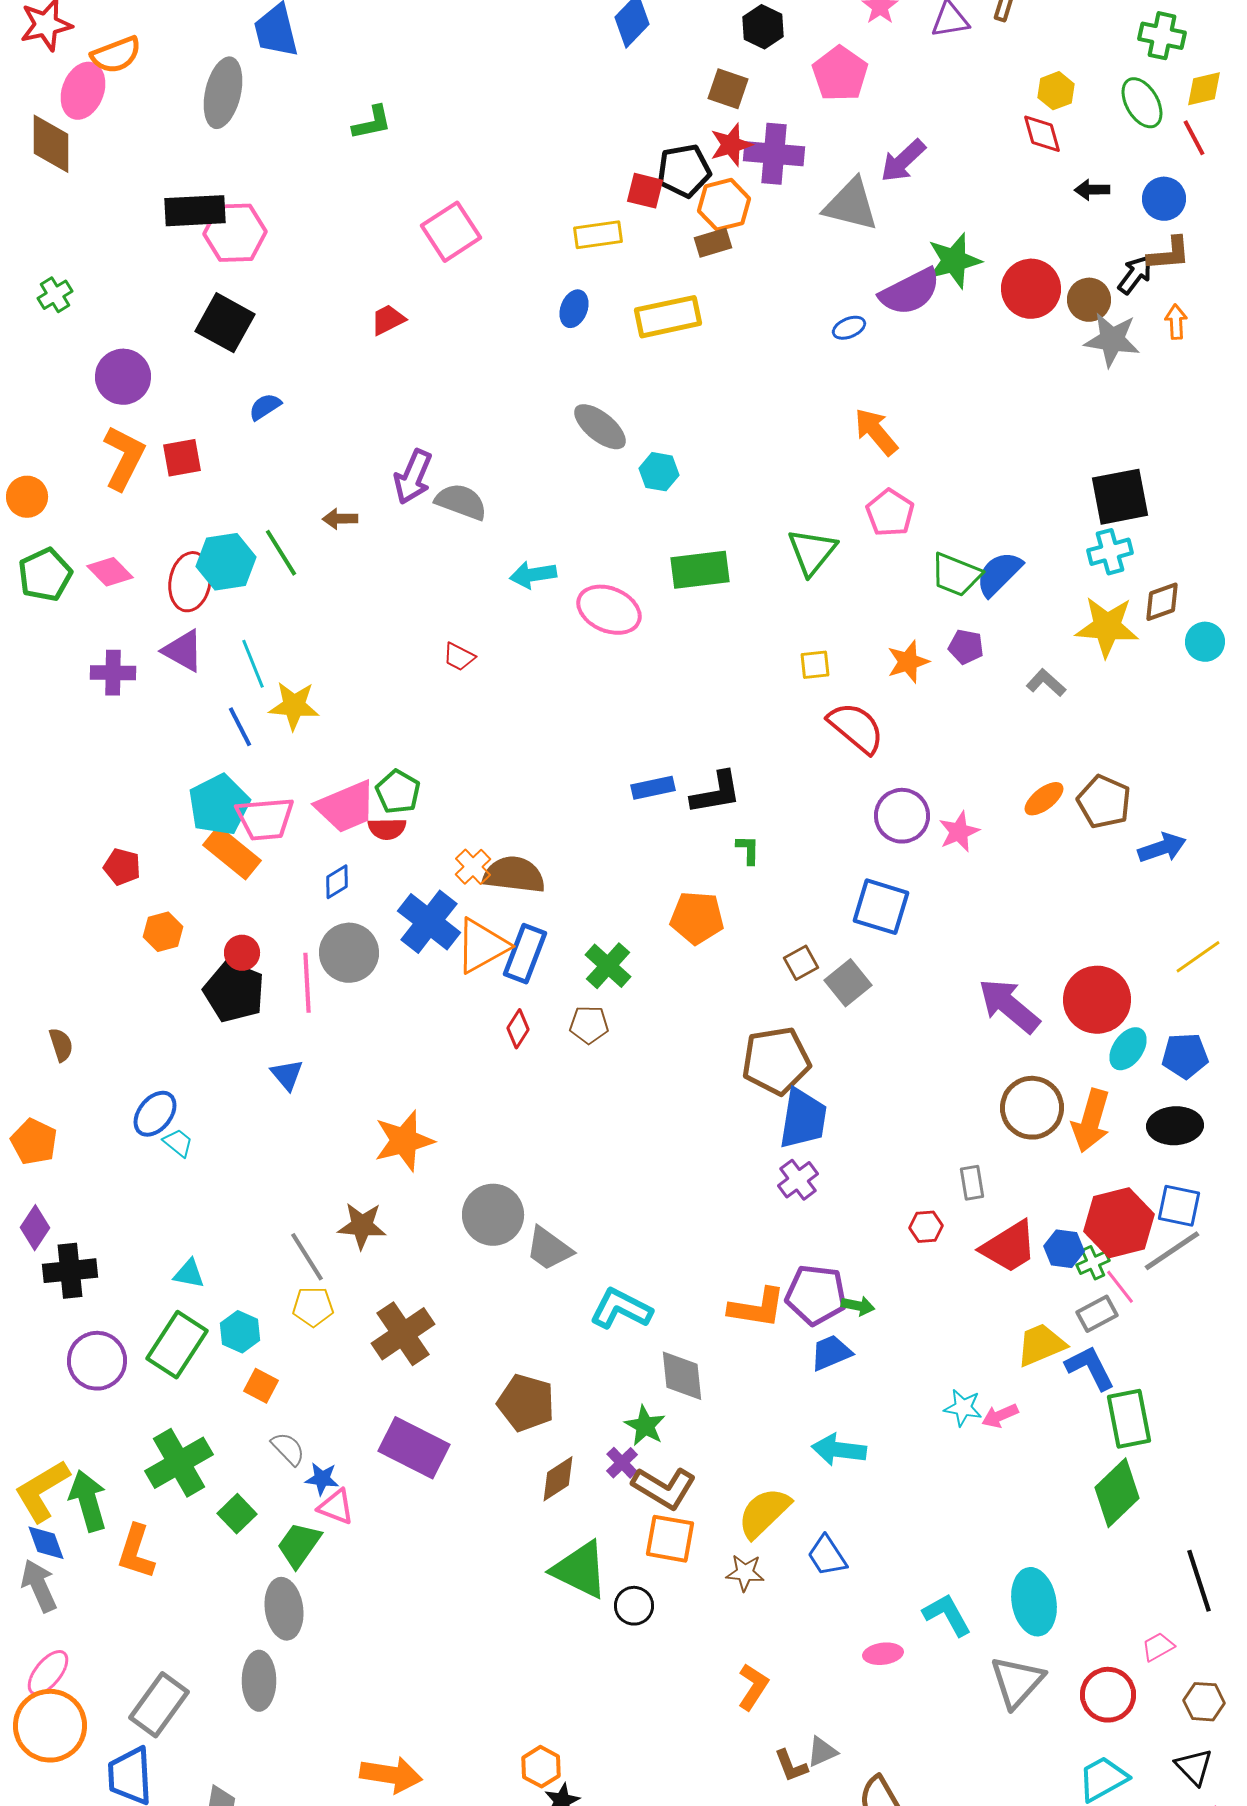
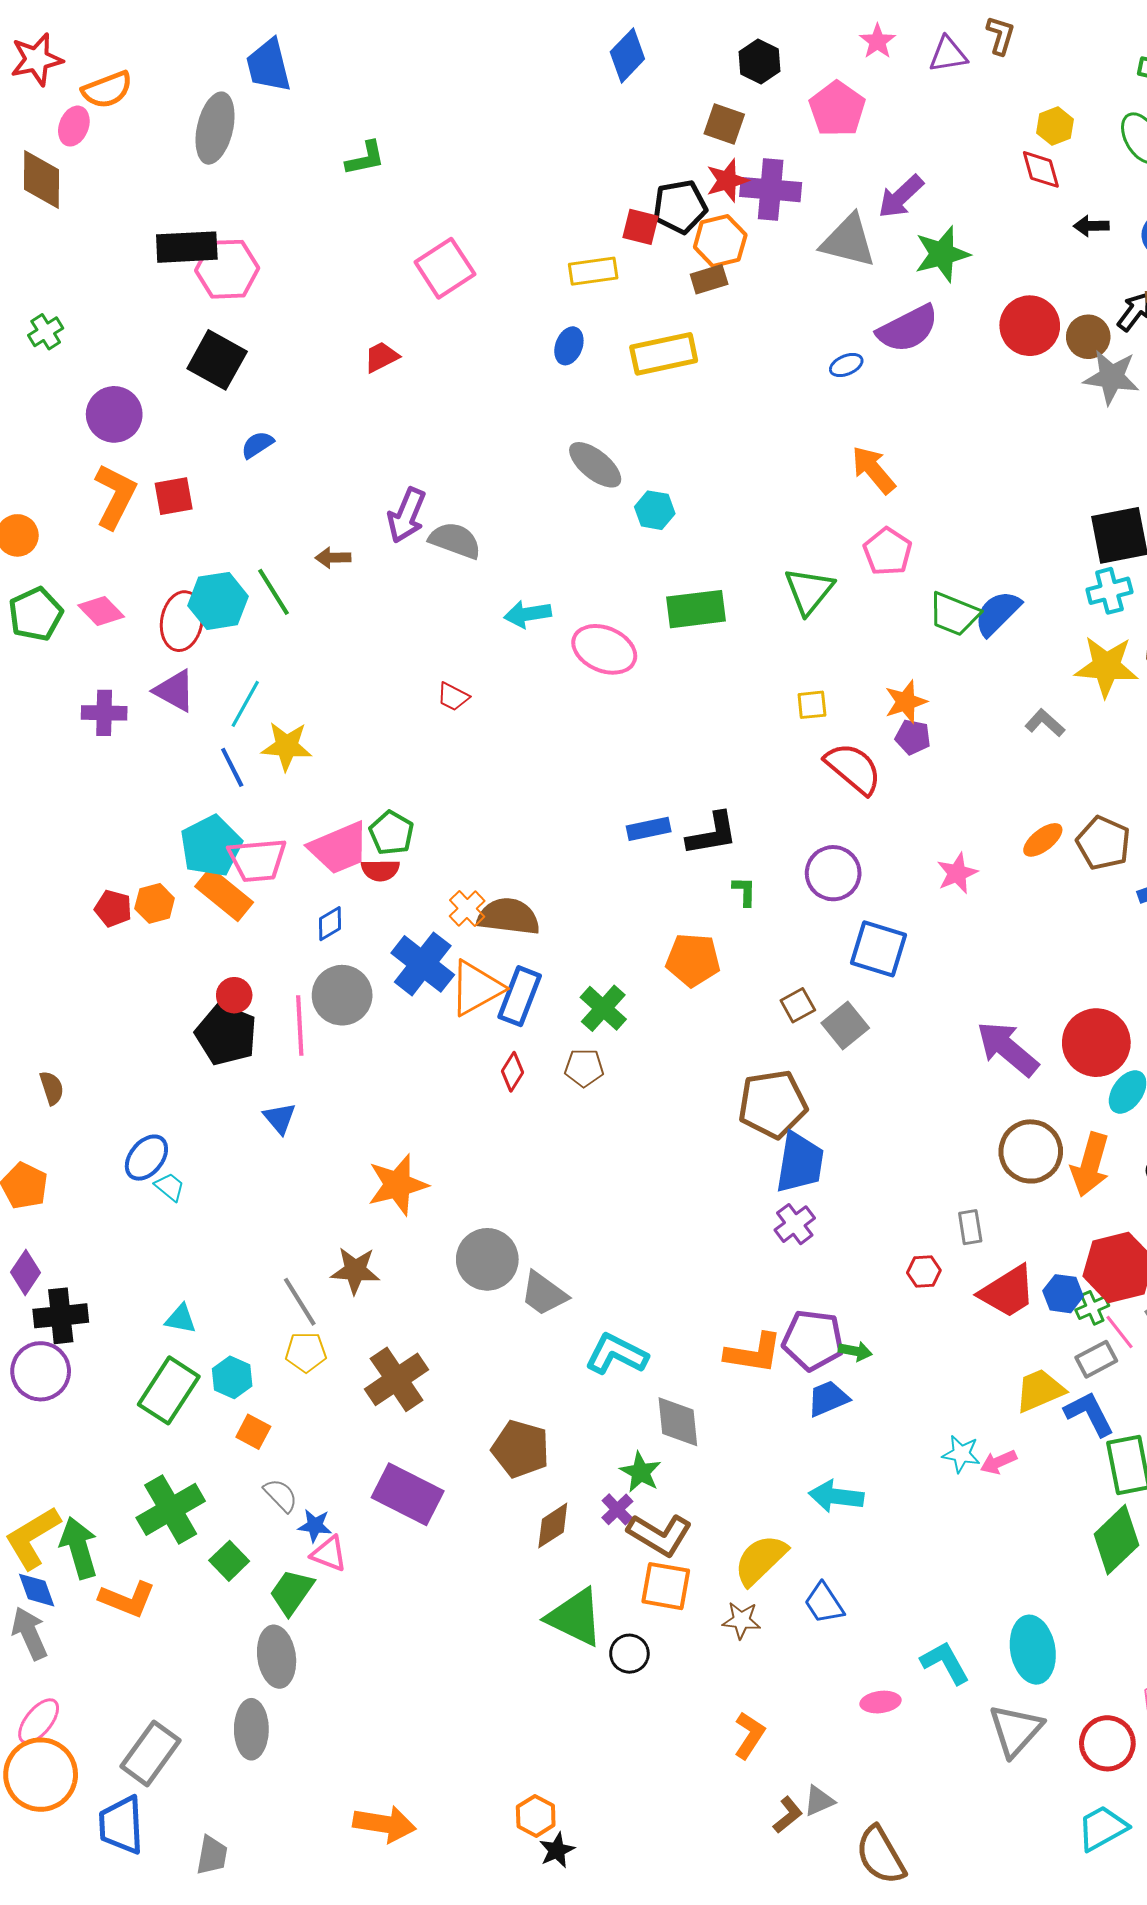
pink ellipse: (83, 91) -> (74, 126), size x0.7
green star: (954, 261) -> (942, 254), moved
purple pentagon: (966, 647) -> (913, 737), moved
cyan line: (253, 664) -> (245, 704), turned 51
purple circle: (902, 816) -> (833, 873), moved
orange hexagon: (163, 932) -> (155, 903), moved
purple circle: (97, 1361) -> (41, 1371), moved
orange L-shape: (136, 1552) -> (127, 1599), turned -86
brown L-shape: (791, 1766) -> (788, 1815), turned -108

